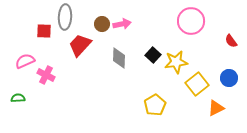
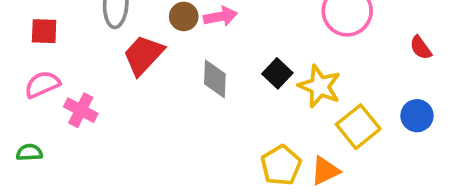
red square: (44, 31) -> (44, 31), moved
yellow star: (176, 62) -> (320, 86), turned 30
orange triangle: (216, 108) -> (325, 171), moved

